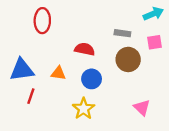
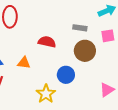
blue circle: (92, 79) -> (66, 75), moved
pink triangle: (142, 108) -> (107, 90), moved, turned 42

